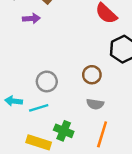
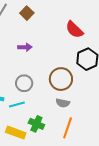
purple arrow: (31, 19) -> (25, 47), moved
brown circle: (92, 75) -> (61, 79), size x1.5

